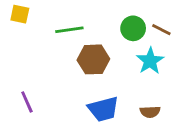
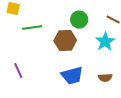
green circle: (133, 28) -> (79, 20), moved
green line: (69, 30) -> (32, 28), moved

